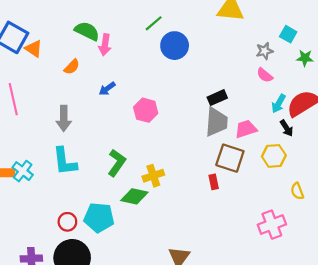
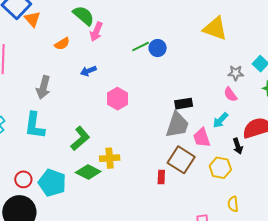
green line: (154, 23) -> (141, 46), moved
blue circle: (175, 46) -> (158, 48), size x0.7
cyan arrow: (279, 104) -> (220, 120), moved
pink trapezoid: (246, 129) -> (202, 138), turned -105

